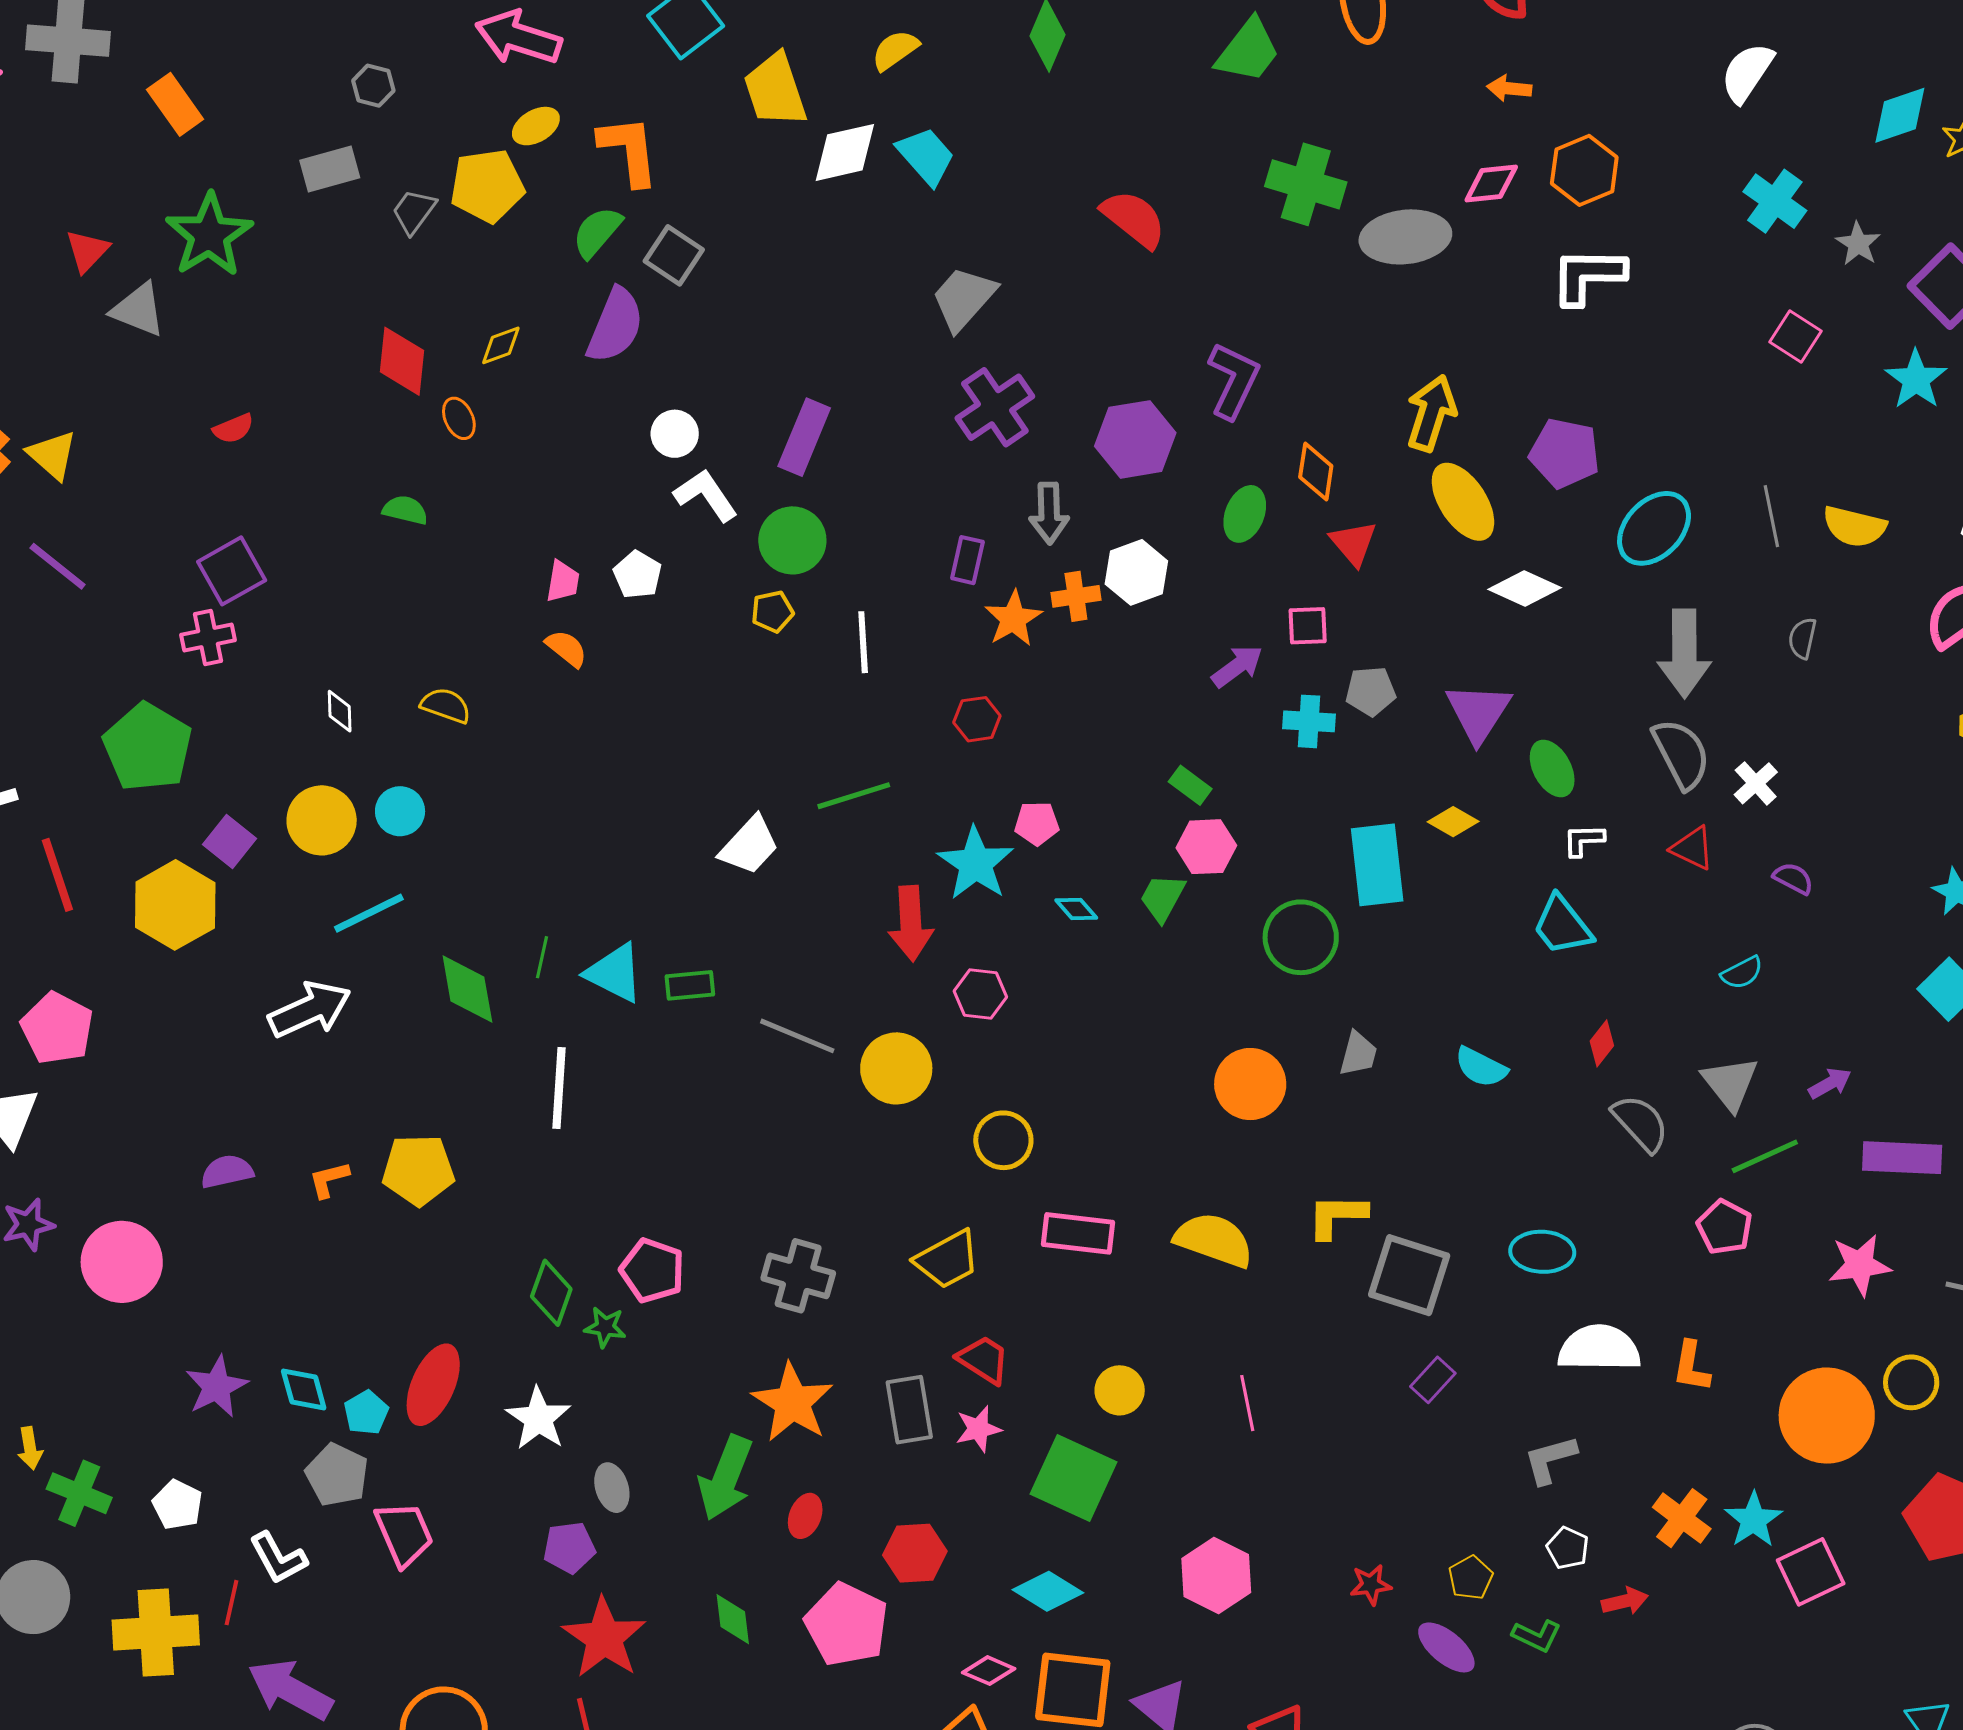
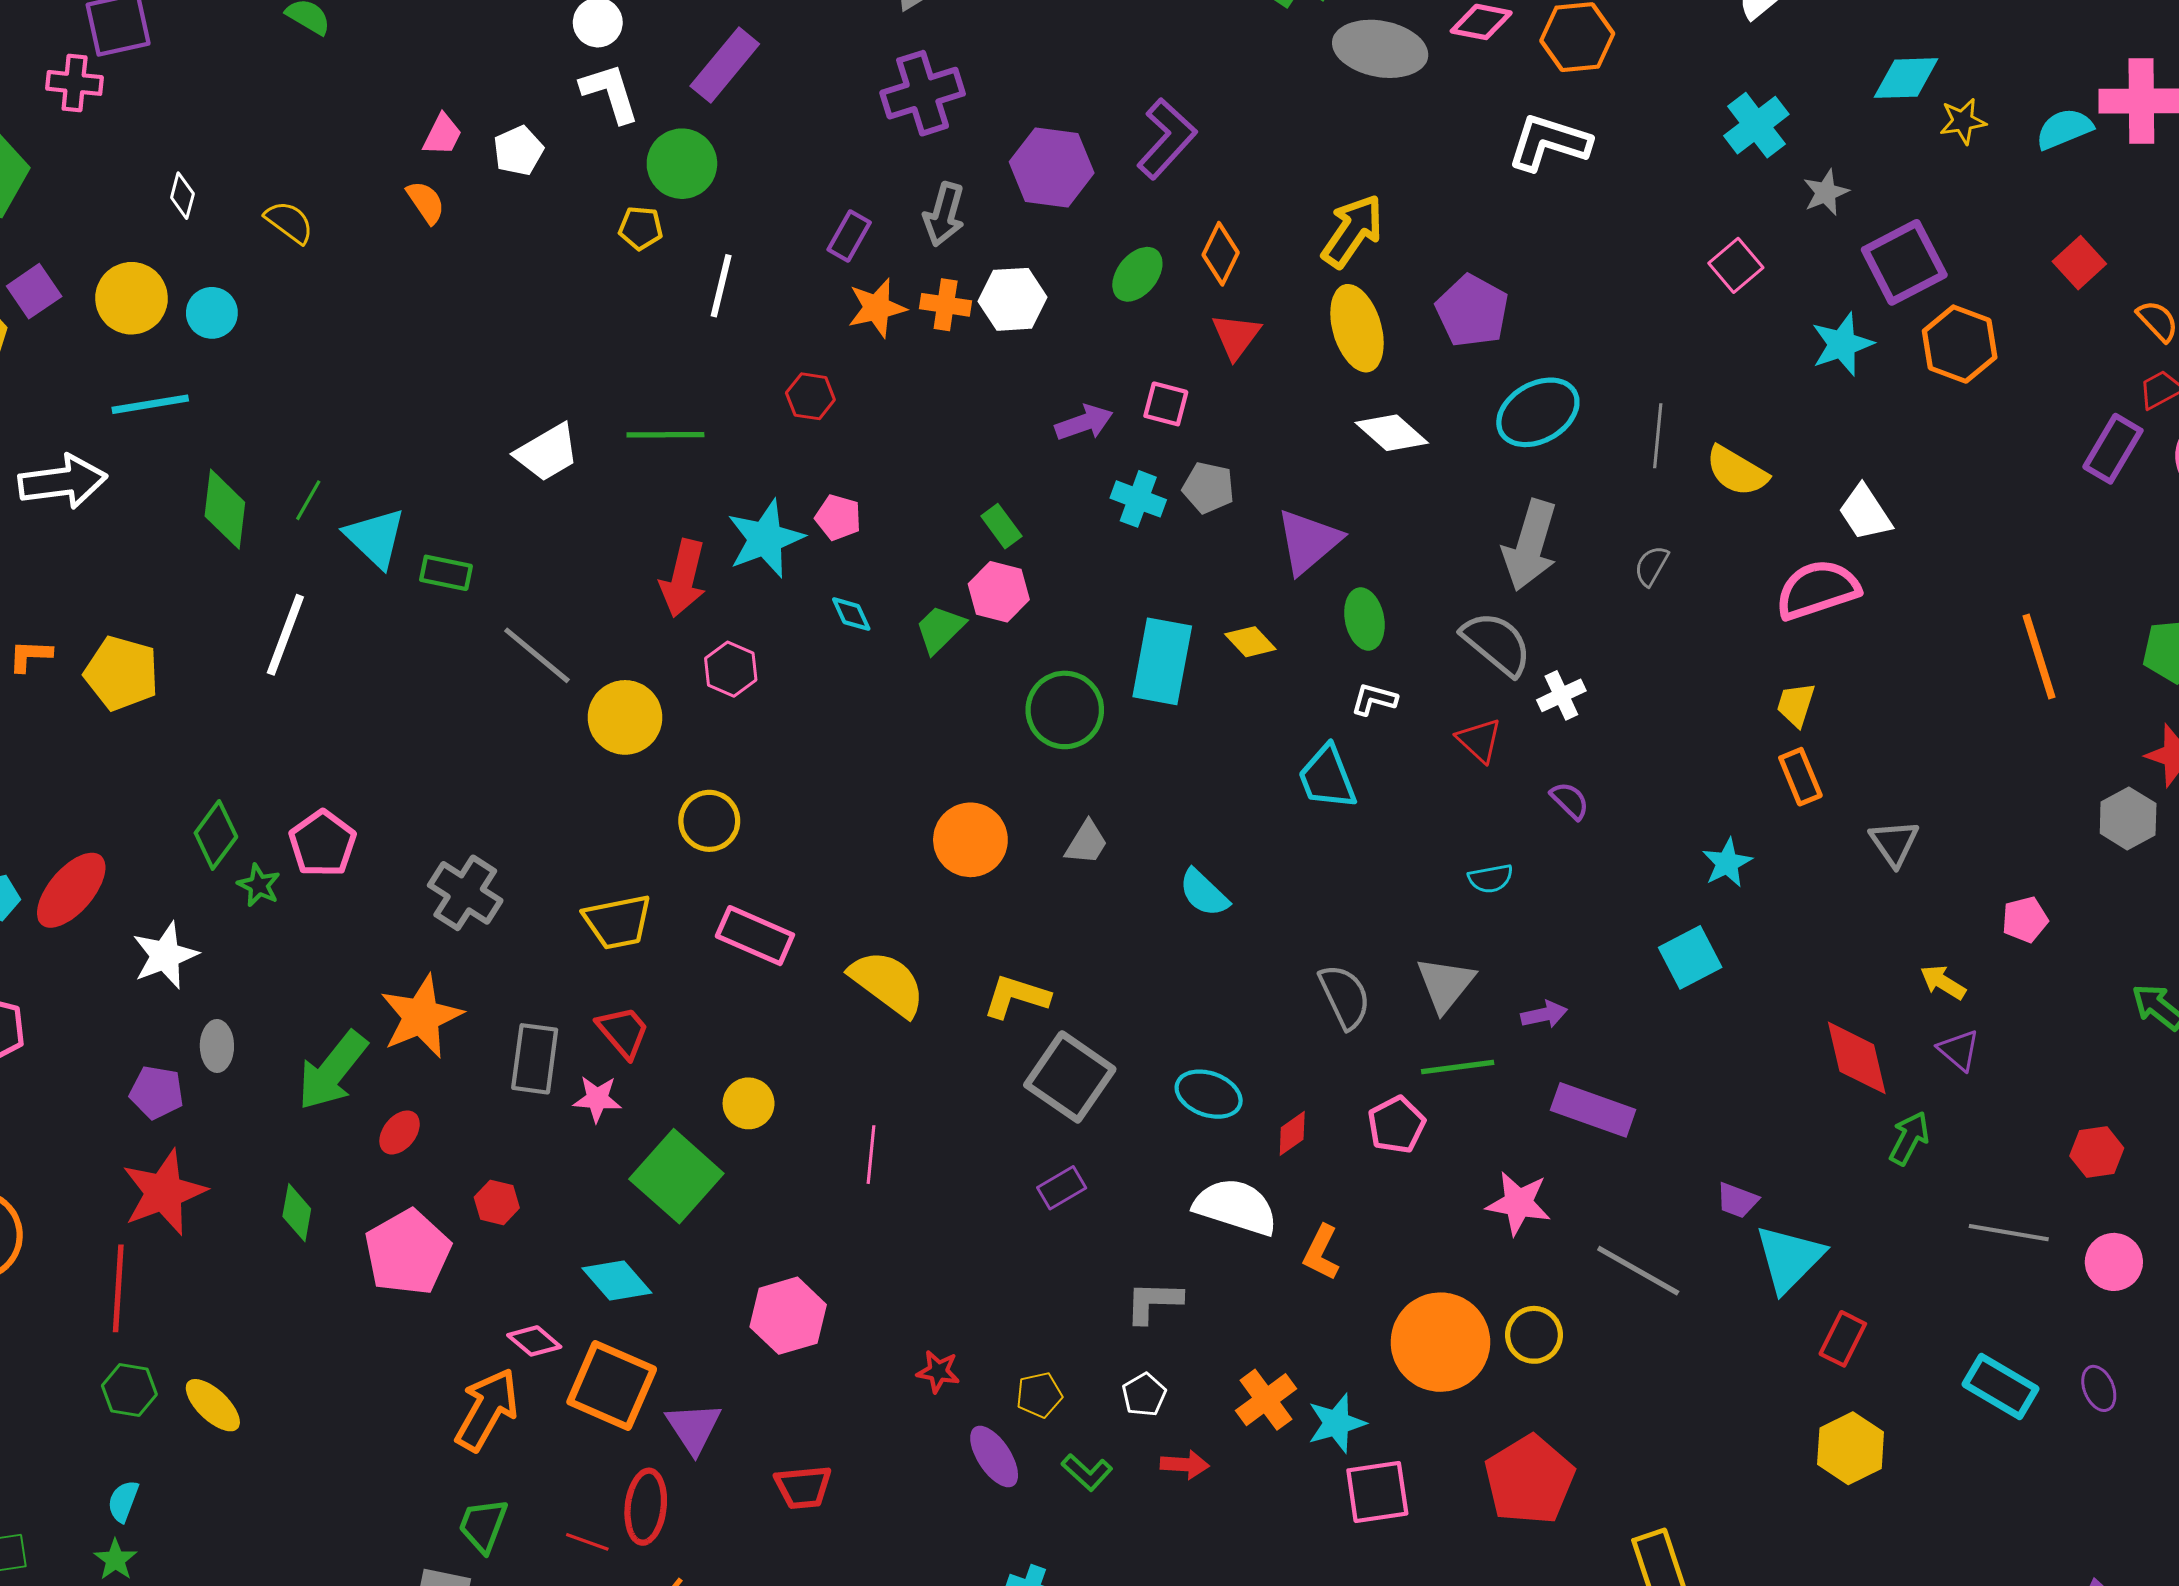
gray semicircle: (1681, 754) -> (1497, 643), turned -40
red diamond: (1602, 1043) -> (1292, 1133), moved
red hexagon: (915, 1553) -> (497, 1202), size x0.7

